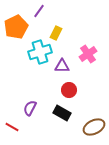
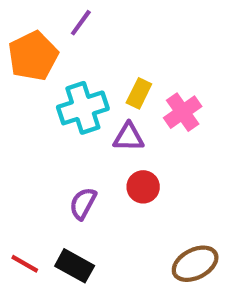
yellow rectangle: (56, 33) -> (139, 93), moved
purple semicircle: (30, 108) -> (83, 203), moved
black rectangle: (62, 113) -> (75, 266), moved

